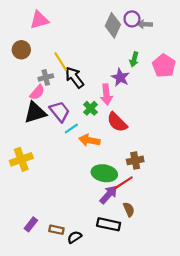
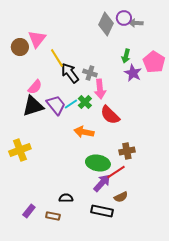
pink triangle: (39, 20) -> (37, 39), moved, turned -36
gray cross: (46, 77) -> (90, 73), moved, turned 32
purple star: (120, 77) -> (133, 73), moved
cyan line: (71, 129) -> (71, 104), moved
brown semicircle: (129, 209) -> (121, 197), turned 88
black semicircle: (75, 237) -> (66, 198), moved, turned 32

